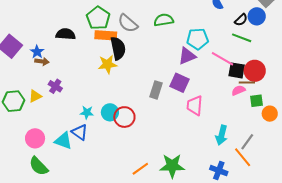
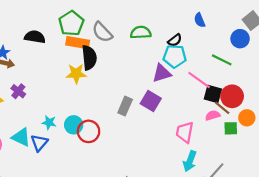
black semicircle: (241, 20) -> (175, 40), moved
brown line: (247, 83) -> (222, 108), turned 35
pink trapezoid: (195, 105) -> (185, 132), moved
orange circle: (270, 114) -> (247, 118), moved
blue triangle: (80, 132) -> (39, 143), turned 30
cyan triangle: (63, 141) -> (21, 137), moved

